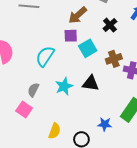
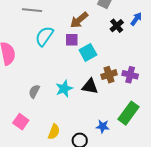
black cross: (110, 25) -> (117, 26), moved
cyan semicircle: (45, 56) -> (44, 36), moved
brown cross: (114, 59) -> (109, 75), moved
pink square: (24, 110) -> (21, 122), moved

